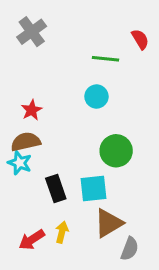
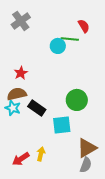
red semicircle: (140, 39) -> (84, 26), moved
cyan circle: (96, 97) -> (58, 46), moved
black rectangle: (56, 188) -> (37, 108), moved, turned -36
brown triangle: (109, 223) -> (87, 148), moved

